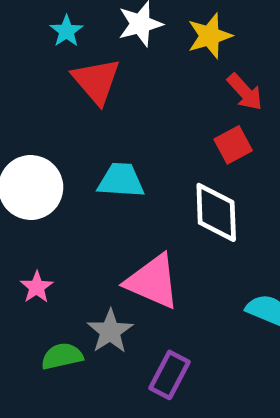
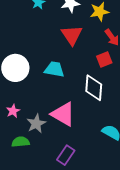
red triangle: (96, 81) -> (72, 35), moved
gray star: (110, 331) -> (36, 124), moved

